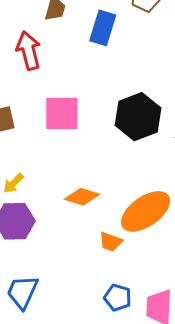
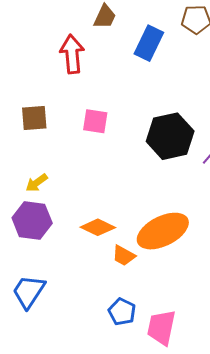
pink square: (62, 113) -> (95, 121), size x0.7
orange diamond: (82, 197) -> (98, 227), moved

